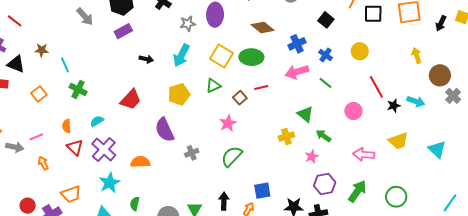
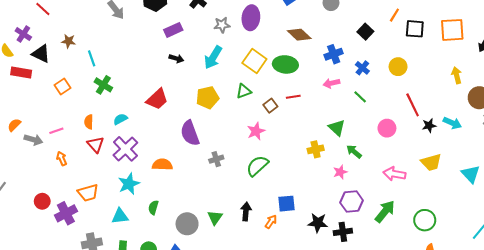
purple rectangle: (123, 31) -> (173, 30), moved
pink arrow: (297, 72) -> (331, 83), size x0.7

